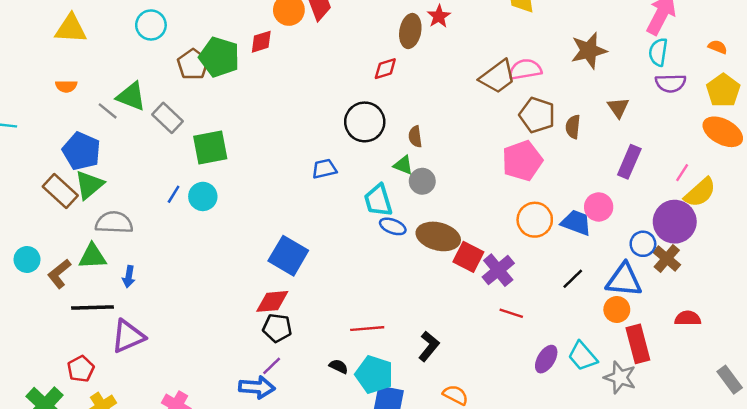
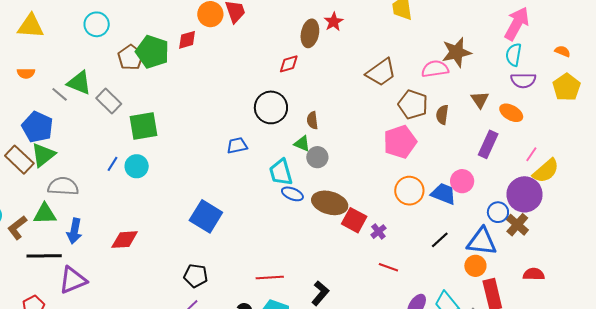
pink semicircle: (525, 69) -> (435, 69), moved
orange ellipse: (723, 132) -> (511, 113), moved, size x0.7
purple cross: (498, 270) -> (378, 232), size x0.6
blue arrow: (129, 277) -> (74, 231), size x1.4
red diamond: (272, 301) -> (125, 240), moved

